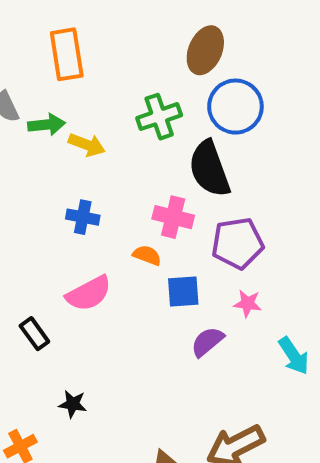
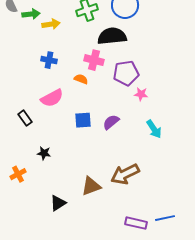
yellow arrow: (87, 145) -> (51, 24), turned -30
black semicircle: (209, 169) -> (112, 36), turned 104
blue square: (183, 291) -> (83, 120), moved
pink star: (248, 304) -> (141, 94), moved

